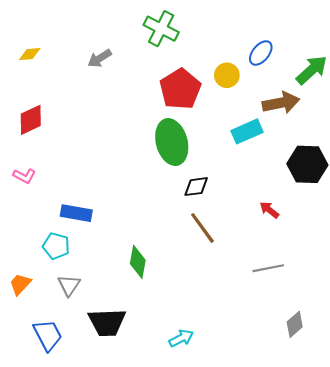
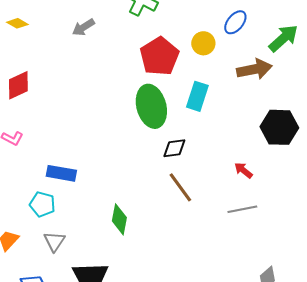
yellow diamond: (30, 54) -> (17, 23), turned 35
cyan rectangle: (247, 131) -> (197, 96), moved, turned -48
gray line: (268, 268) -> (242, 209), moved

